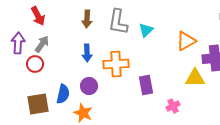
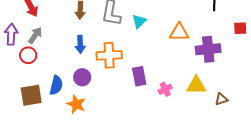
orange triangle: (186, 41) -> (179, 32), turned 30
yellow triangle: (195, 78) -> (196, 85), moved
pink cross: (173, 106) -> (165, 89), moved

